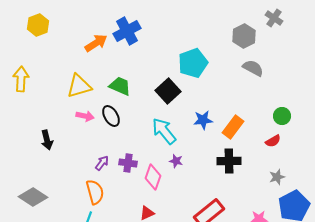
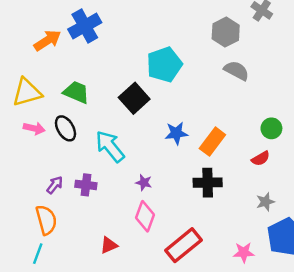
cyan arrow: (164, 131) -> (110, 146), moved
pink diamond: (153, 177) -> (145, 216), moved

